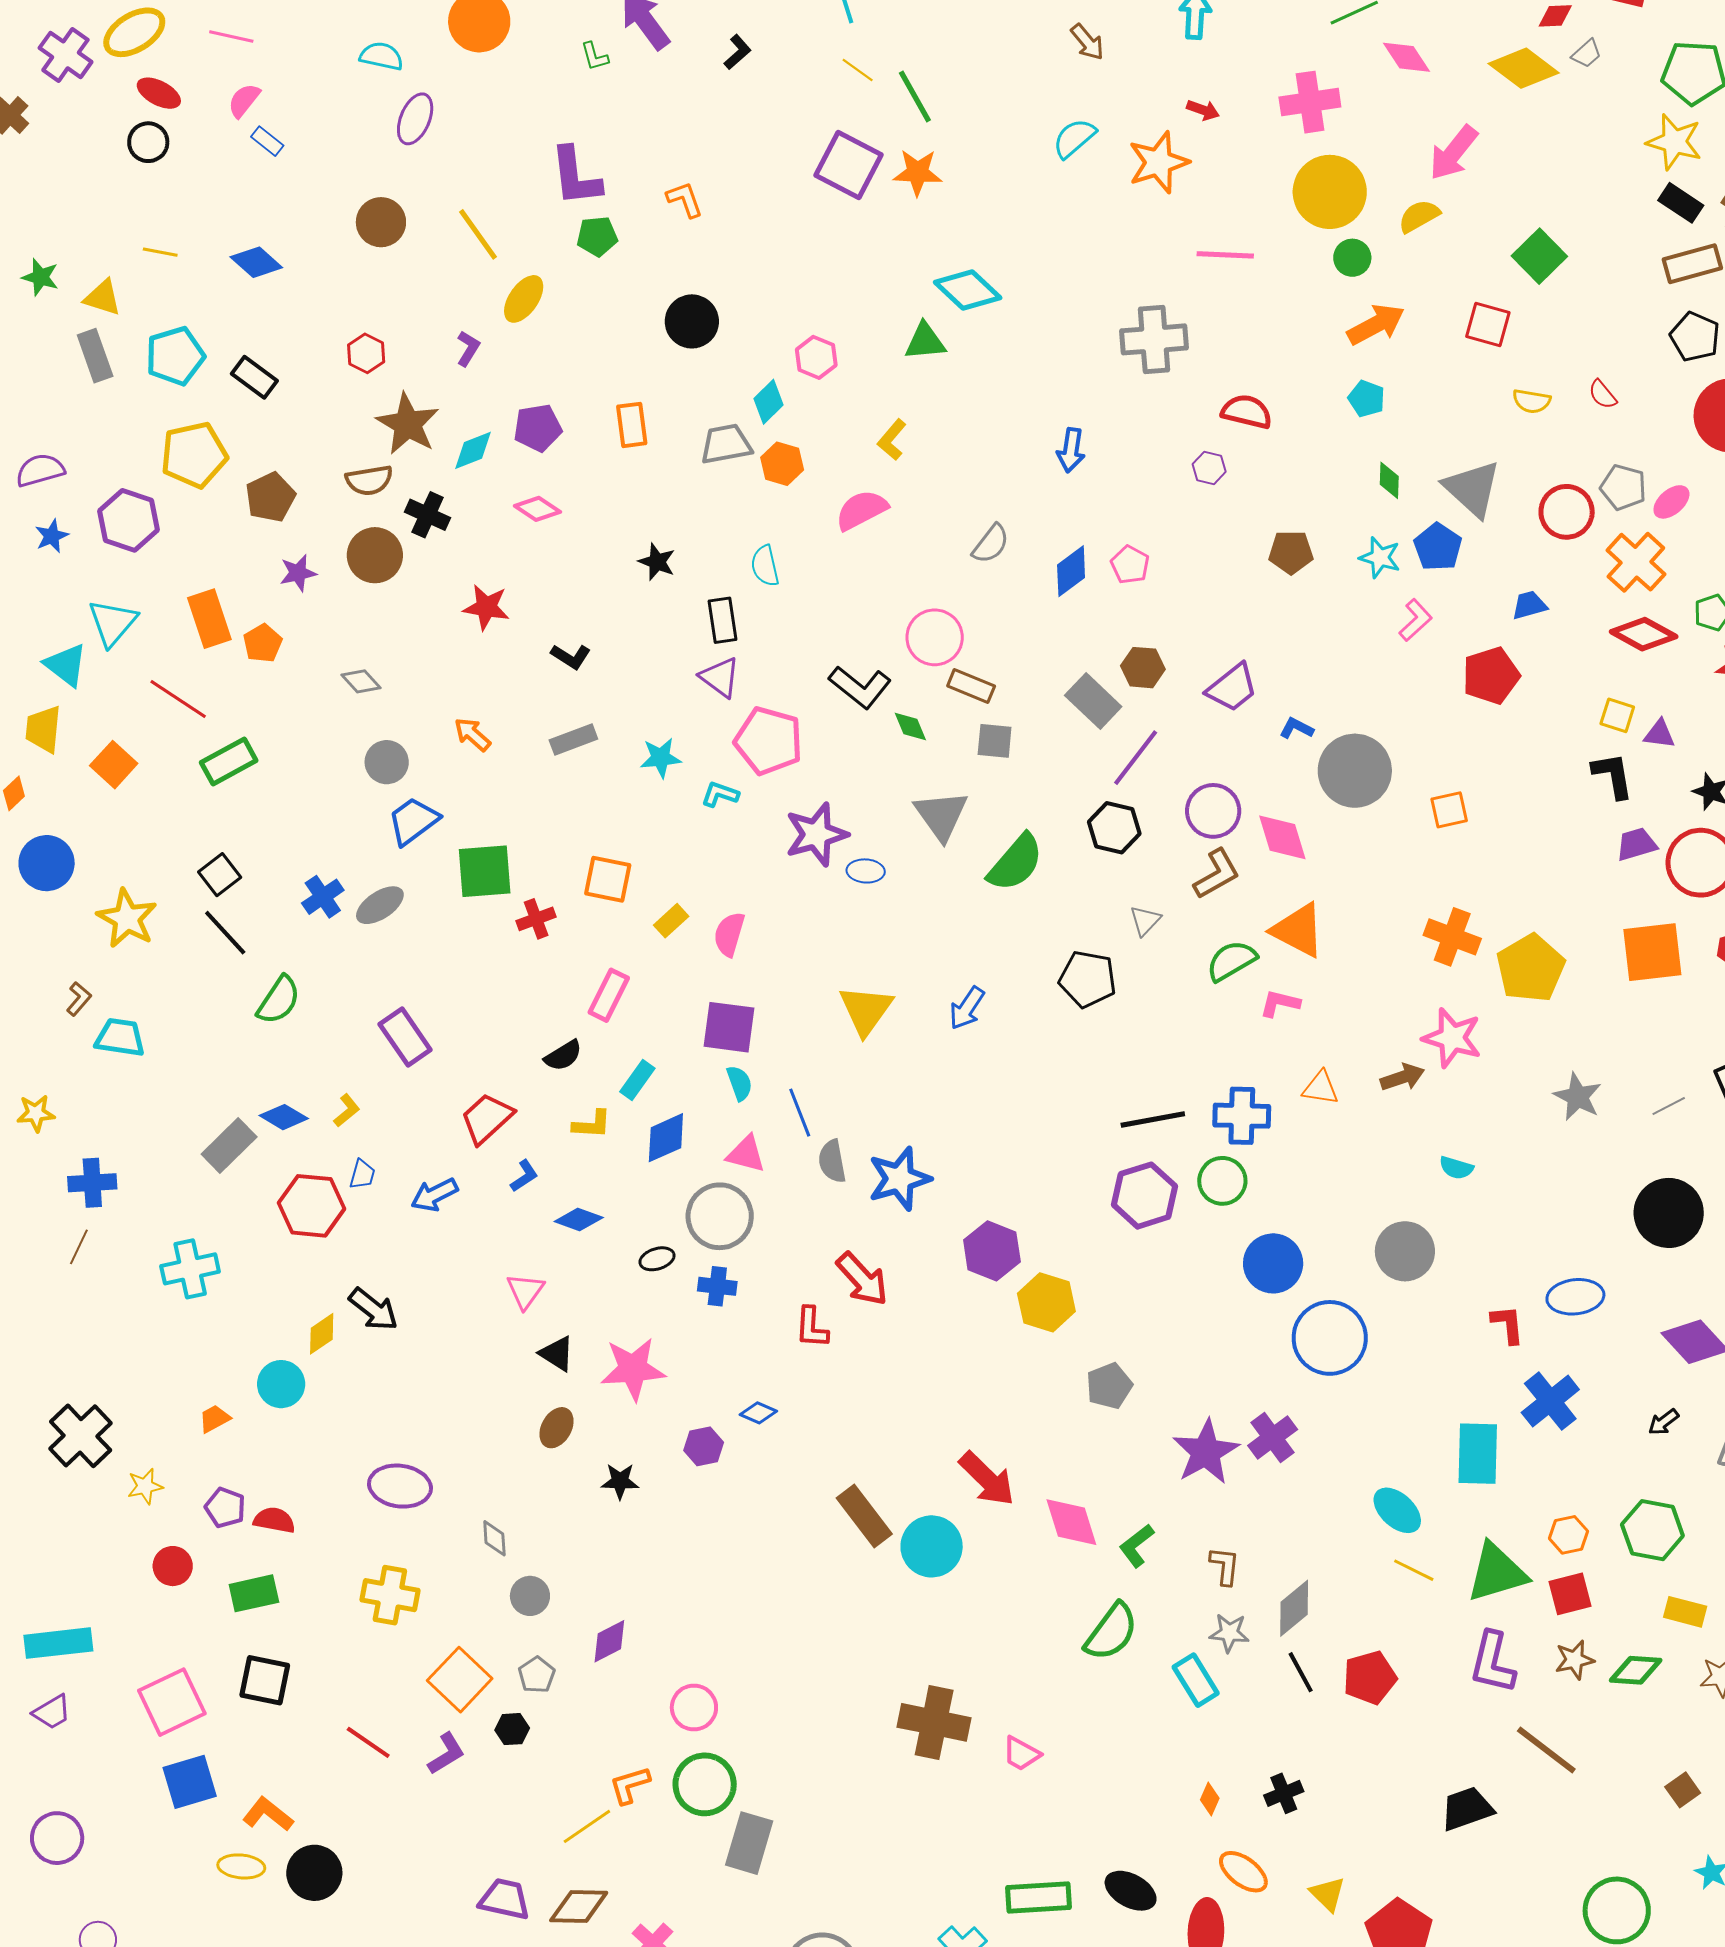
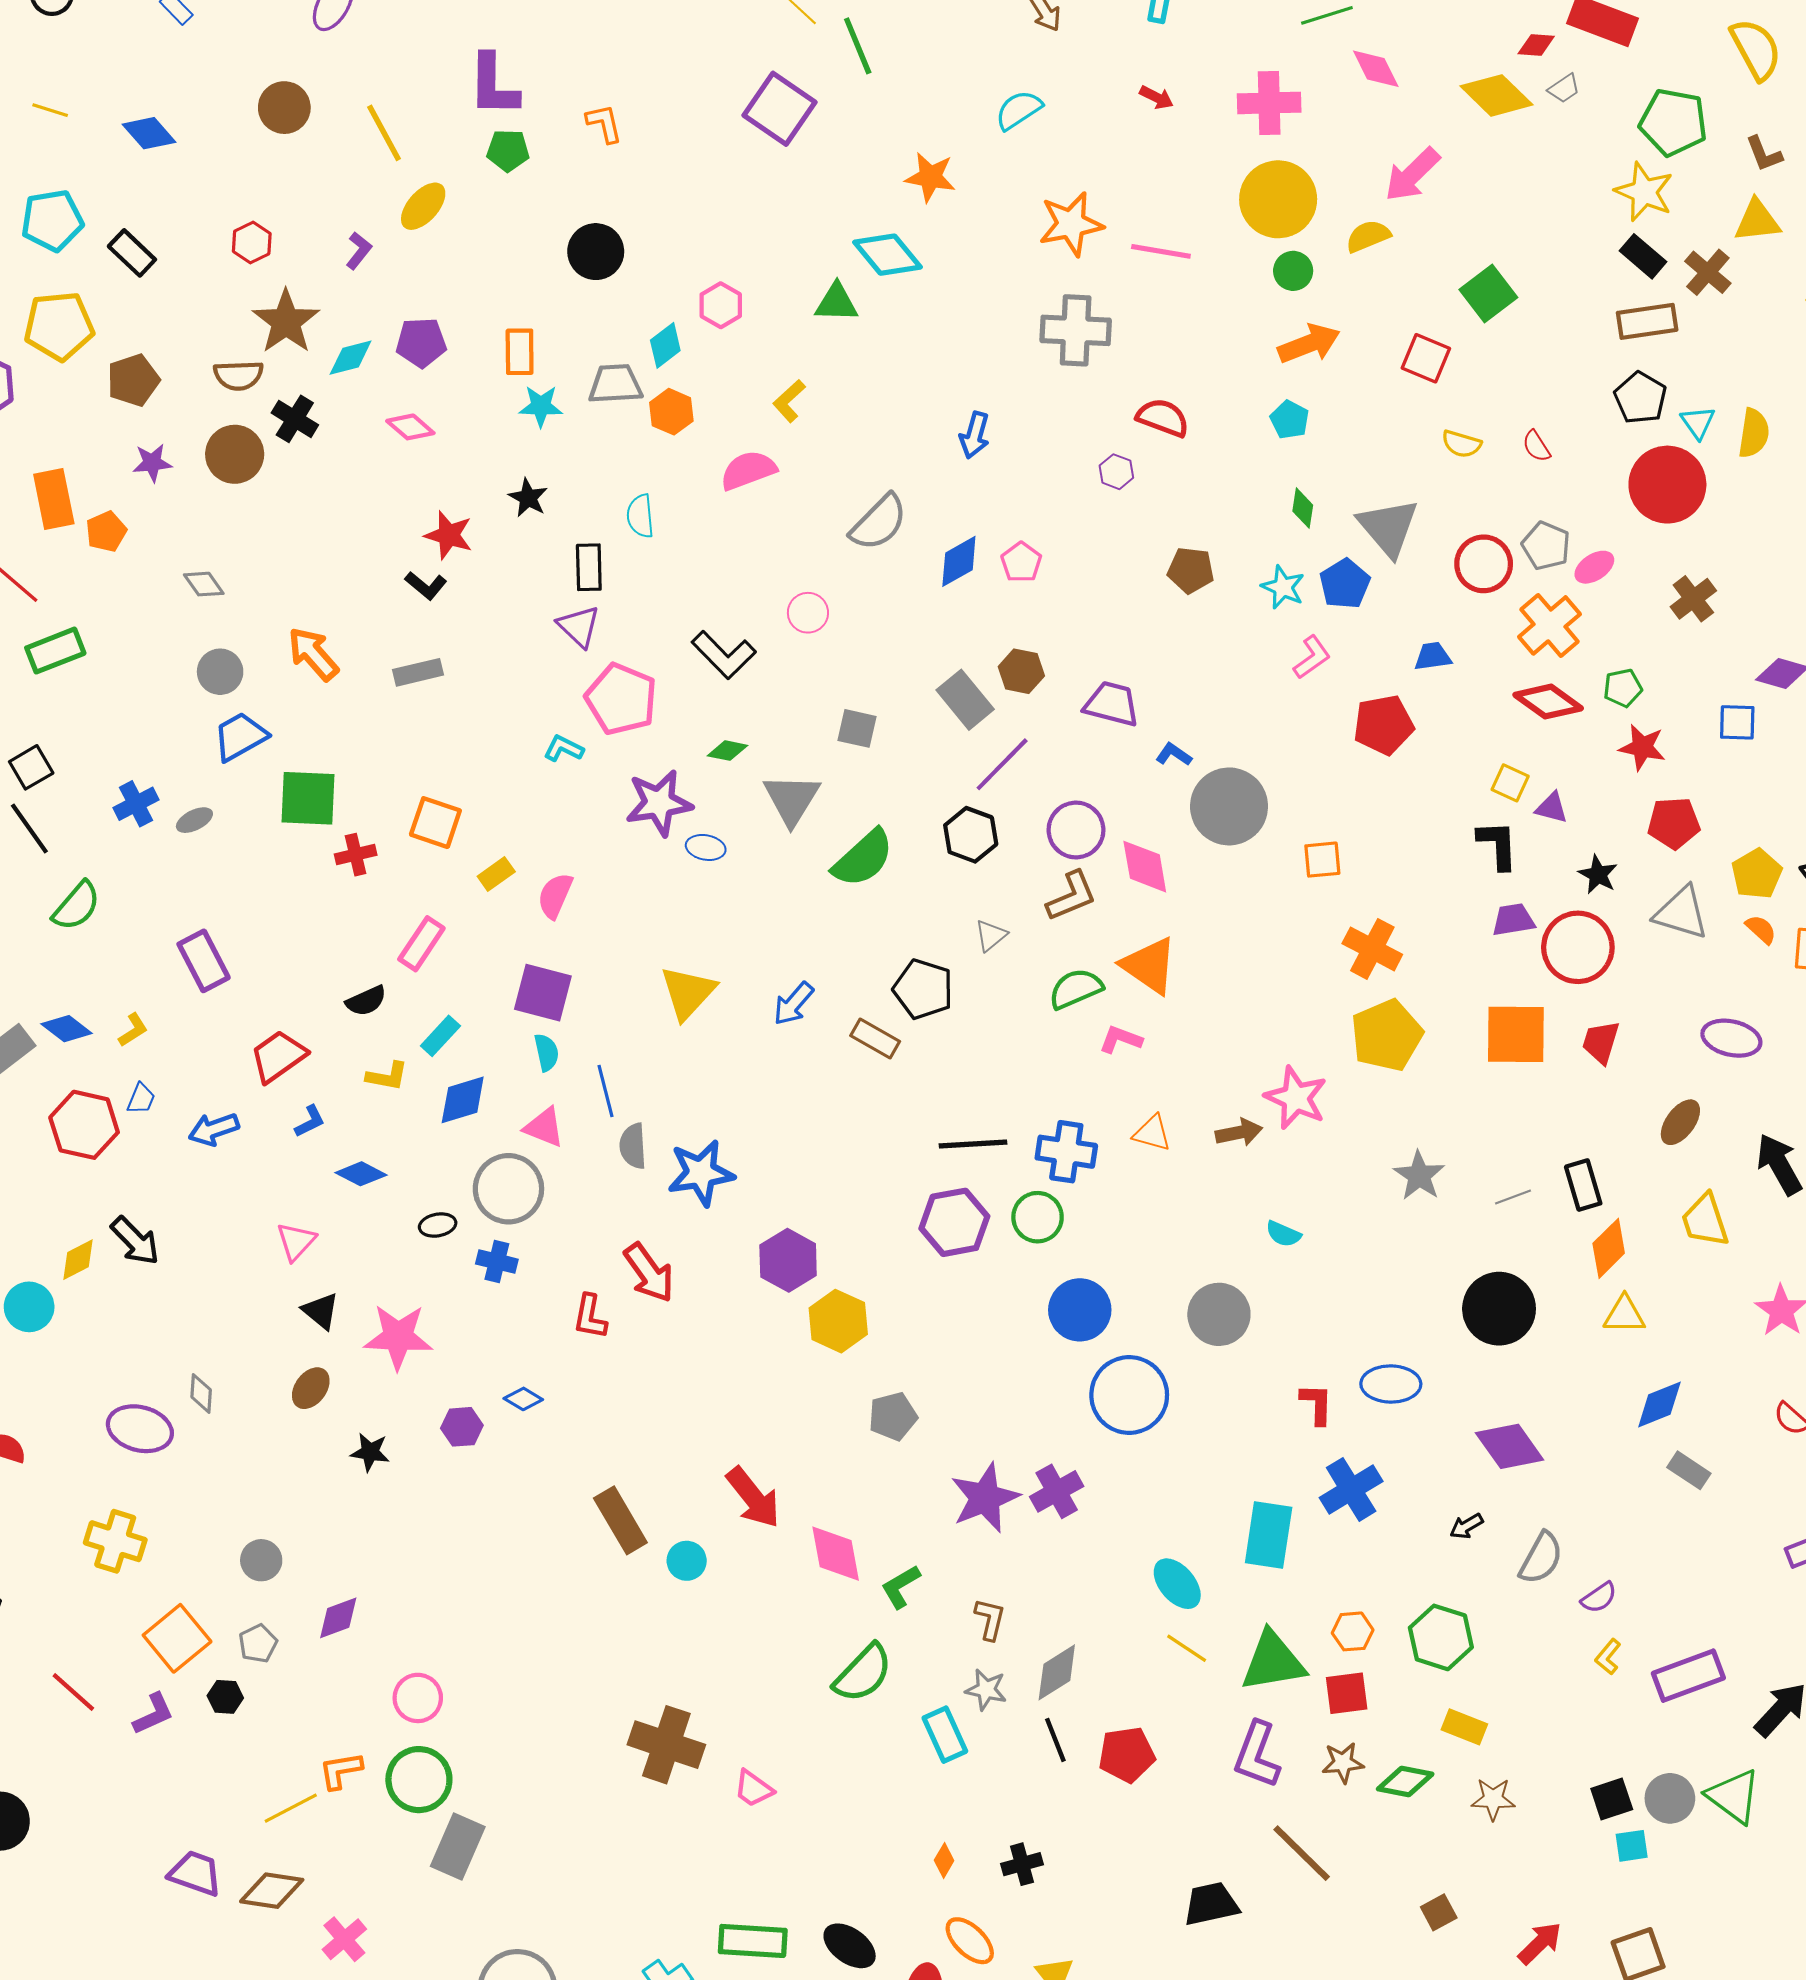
orange star: (1158, 162) -> (1071, 224), moved
orange star: (918, 172) -> (930, 177), moved
gray semicircle: (991, 544) -> (879, 522), size x1.4
red star: (486, 607) -> (449, 535), moved
pink circle: (935, 637) -> (808, 613), size x0.7
brown rectangle: (971, 686) -> (875, 1039), moved
purple trapezoid: (1232, 688) -> (1112, 704), turned -134
green diamond: (910, 727) -> (727, 751), moved, turned -63
orange arrow: (472, 734) -> (313, 654), size x1.4
cyan star: (661, 758) -> (541, 406), moved
gray ellipse: (380, 905) -> (194, 820), size x0.7
orange cross: (1452, 937) -> (1372, 949), moved
gray diamond: (494, 1538) -> (201, 1393), moved
cyan circle: (932, 1546) -> (687, 1561), size x0.6

